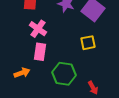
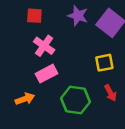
pink rectangle: (40, 52) -> (47, 74), turned 54
red arrow: (93, 88) -> (110, 93), moved

